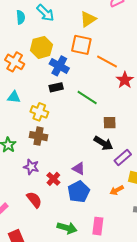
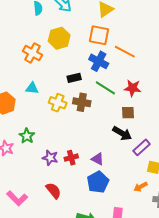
blue cross: (59, 66) -> (99, 61), moved
red star: (125, 80) -> (133, 88), moved, turned -30
brown cross: (38, 136) -> (82, 102), moved
red cross: (53, 179) -> (71, 158), moved, turned 32
orange arrow: (117, 190) -> (141, 187), moved

